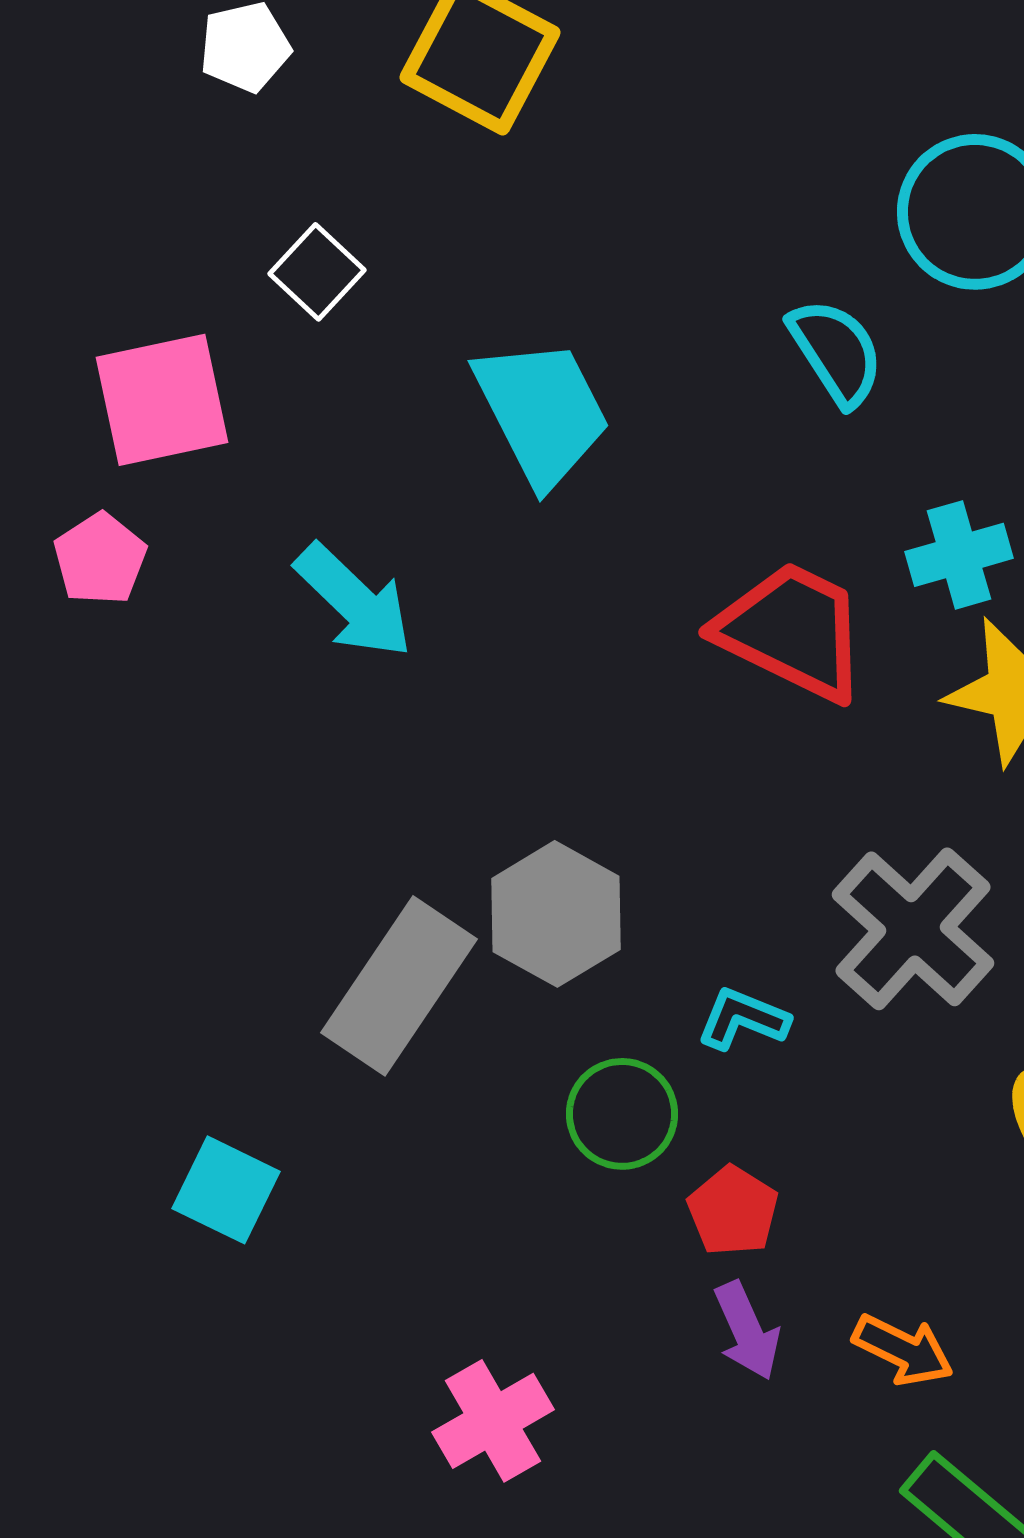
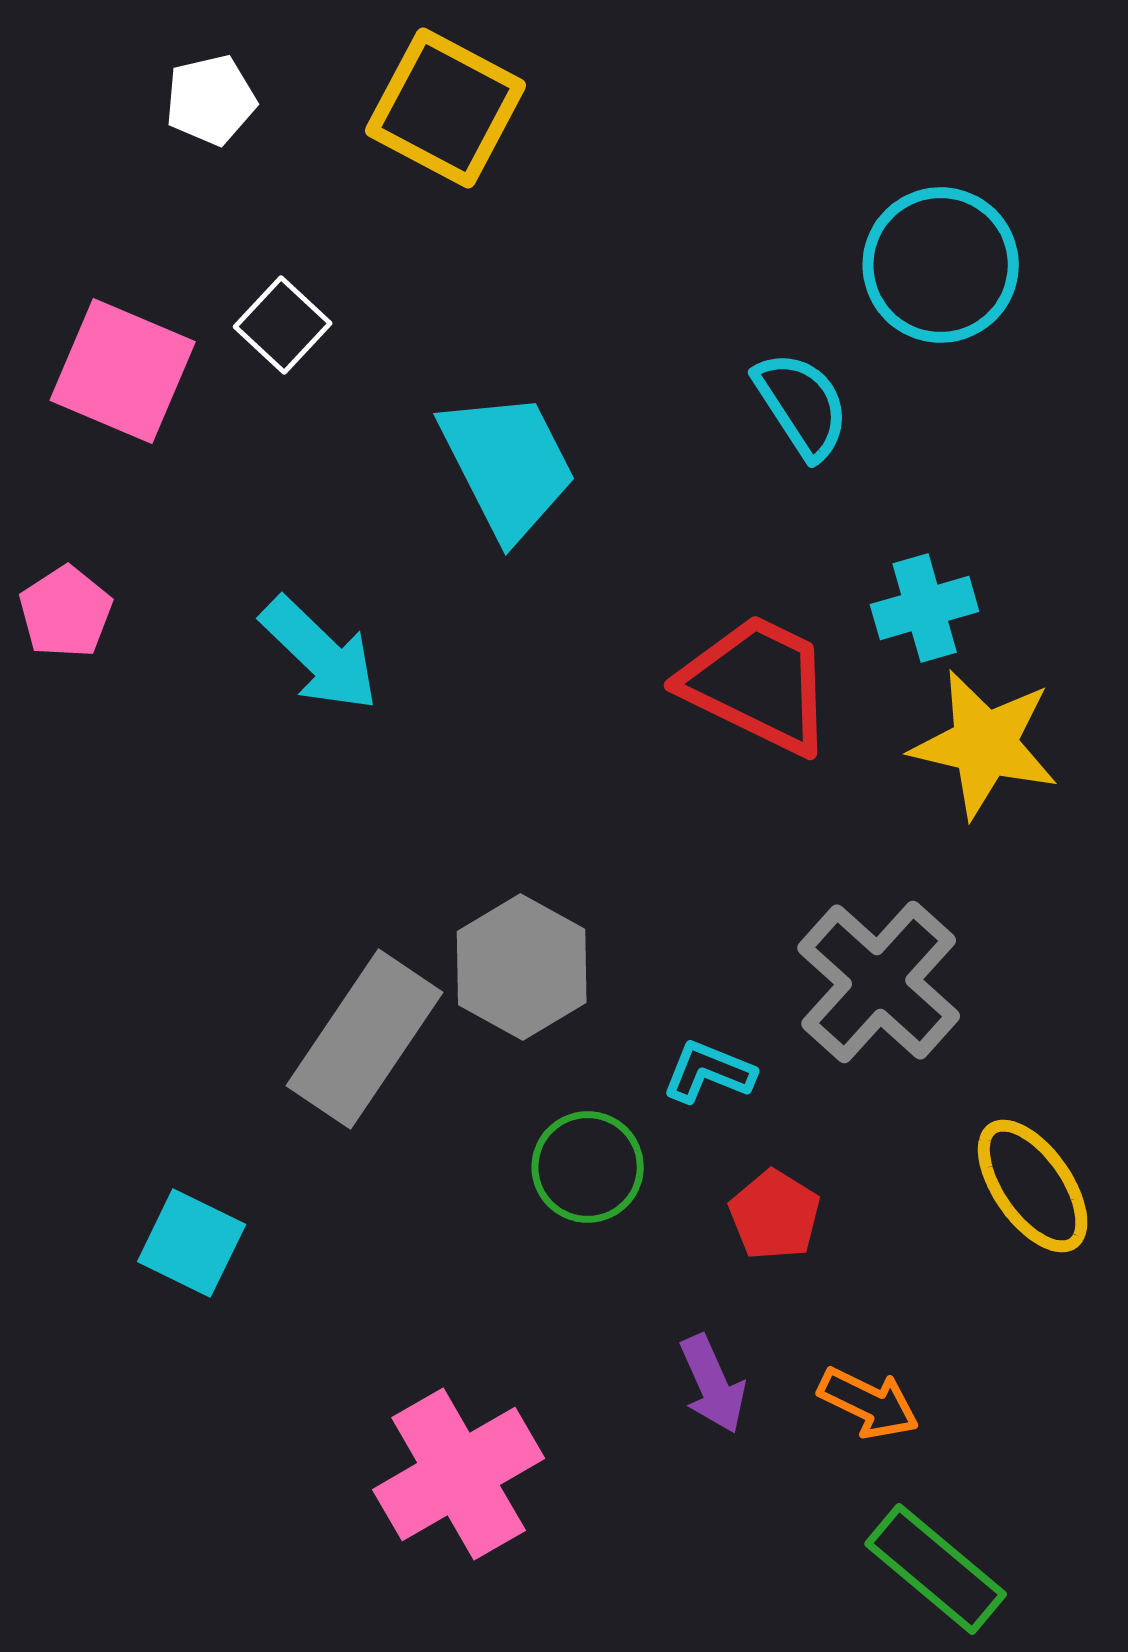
pink square: (162, 400) -> (123, 371), moved, turned 35
red pentagon: (733, 1211) -> (775, 1215), moved
pink cross: (493, 1421) -> (459, 1474), size x1.4

